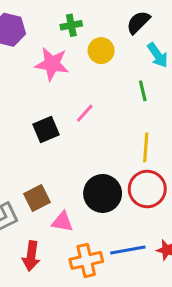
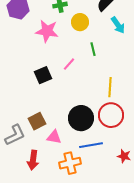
green line: (143, 91) -> (93, 49), moved
blue line: (128, 250) -> (91, 145), moved

